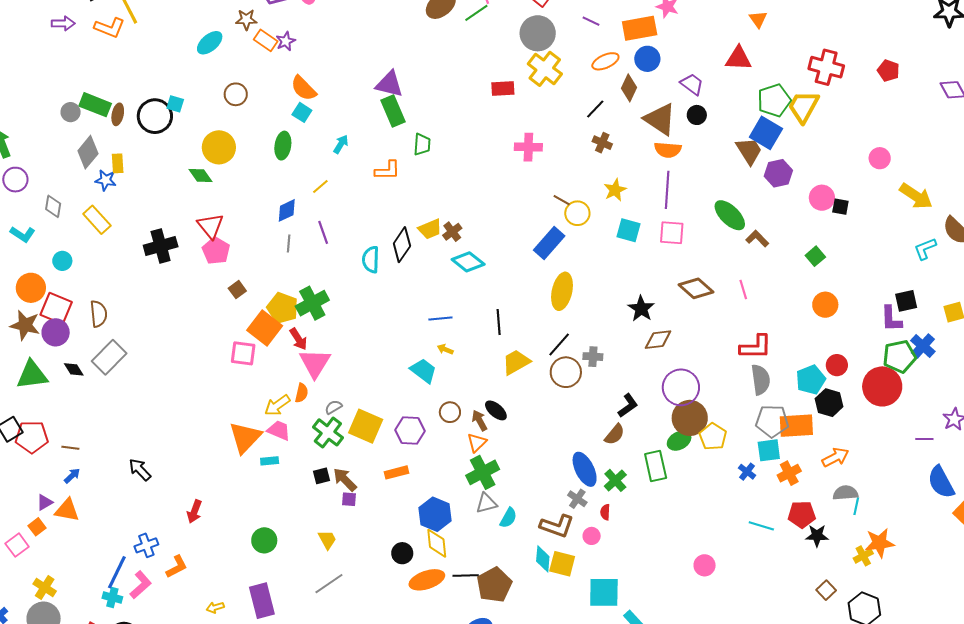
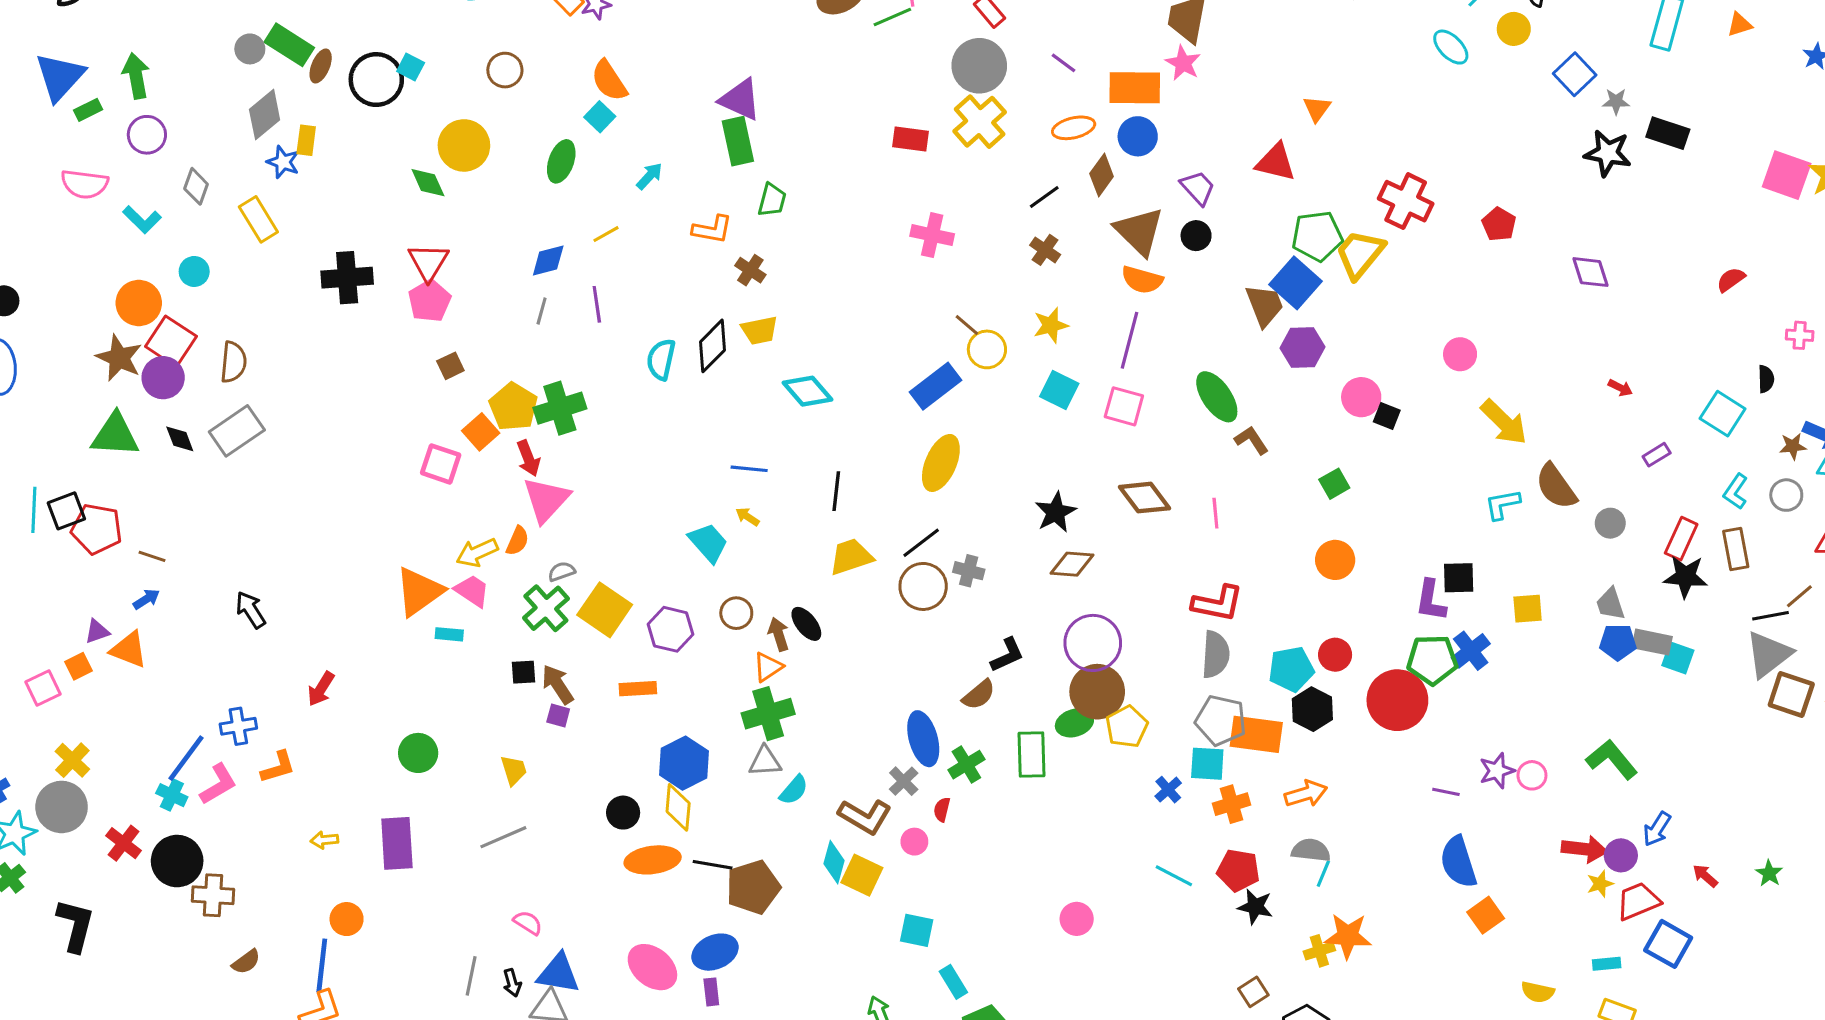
brown cross: (452, 232) -> (750, 270), moved, turned -30
orange square: (265, 328) -> (481, 432), size x0.7
cyan square: (604, 592) -> (917, 930), size x0.7

